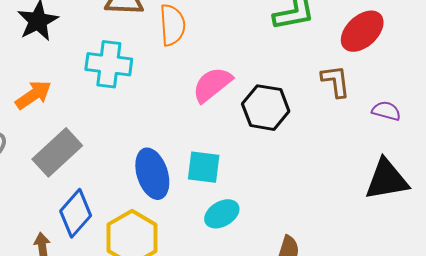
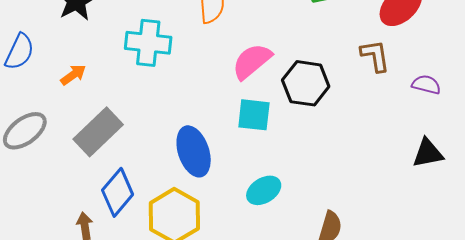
orange arrow: (33, 95) -> (73, 75), size x0.7
cyan square: (204, 167) -> (254, 115), moved
black triangle: (387, 179) -> (428, 153), size x0.7

